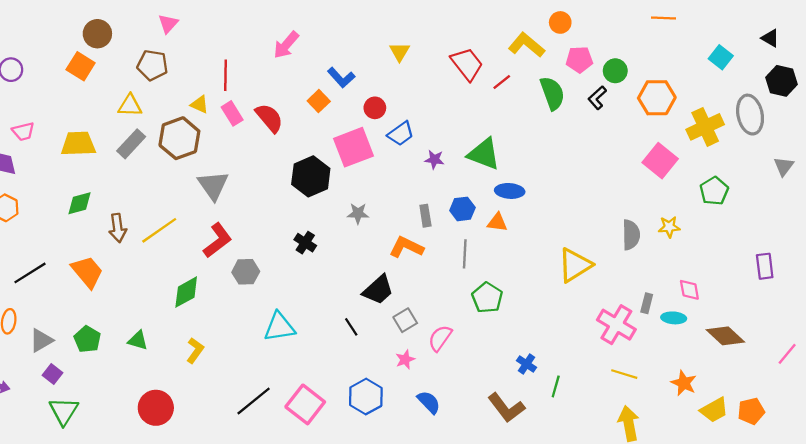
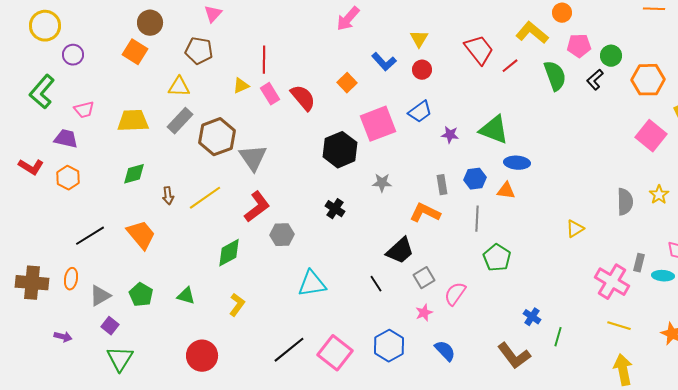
pink arrow: (286, 45) -> (348, 19), moved
blue L-shape: (341, 78) -> (384, 62), moved
yellow triangle: (200, 104) -> (241, 86), turned -48
red circle: (375, 108) -> (422, 70), moved
brown hexagon: (179, 138) -> (217, 137), moved
yellow star: (669, 227) -> (659, 195), turned -30
brown arrow: (118, 228) -> (168, 196), size x0.7
yellow triangle: (575, 265) -> (575, 229), size x0.6

